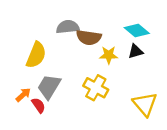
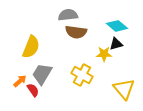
gray semicircle: (68, 27) -> (68, 15), moved
yellow star: (109, 55) -> (104, 54), moved

